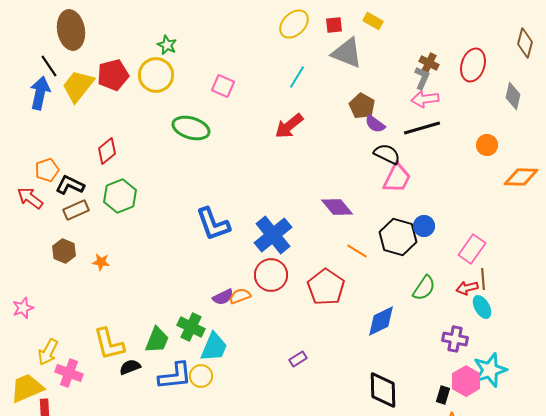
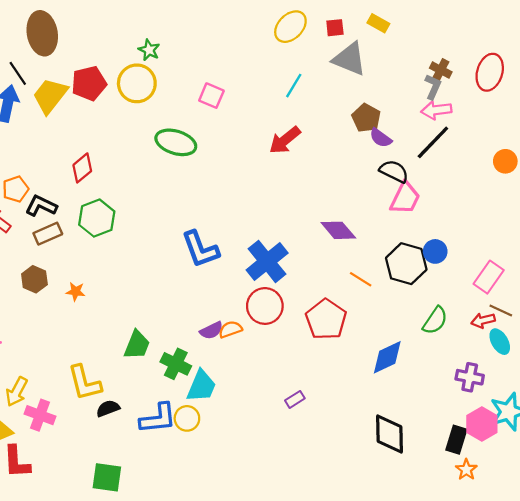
black line: (422, 128) -> (433, 142), turned -30
brown line: (483, 279) -> (501, 310), turned -60
green trapezoid: (157, 340) -> (137, 345), moved
black rectangle: (443, 395) -> (456, 440), size x1.4

